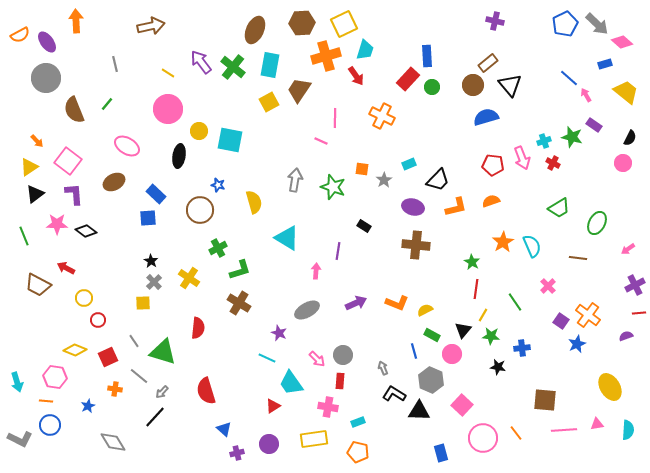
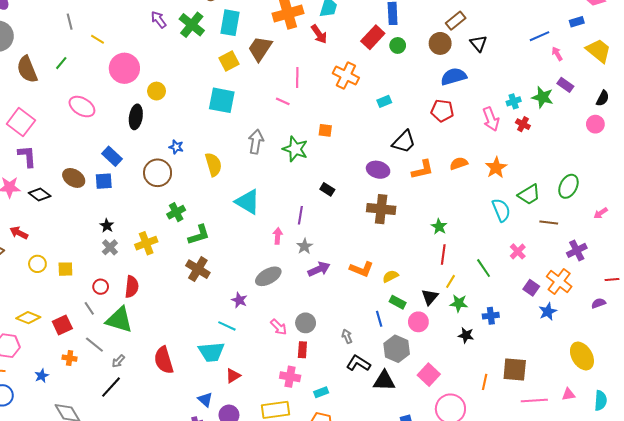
purple arrow: (201, 62) -> (159, 20), size x0.7
yellow line: (168, 73) -> (98, 39), moved
blue line: (569, 78) -> (539, 36), turned -66
black triangle: (510, 85) -> (478, 43), size x0.7
cyan square: (230, 140) -> (222, 100), moved
cyan rectangle: (409, 164) -> (384, 101), moved
red pentagon: (493, 165) -> (442, 111), moved
gray star: (384, 180) -> (305, 246), moved
brown ellipse: (114, 182) -> (74, 178), moved, turned 60
green trapezoid: (559, 208) -> (529, 195), moved
orange star: (503, 242) -> (496, 168), moved
yellow cross: (189, 278) -> (146, 243), turned 35
purple cross: (635, 285) -> (577, 250), moved
yellow square: (143, 303) -> (65, 269), moved
red circle: (98, 320) -> (101, 287), moved
red semicircle: (198, 328) -> (132, 287), moved
cyan trapezoid: (291, 383) -> (211, 352), moved, turned -60
blue triangle: (224, 429) -> (205, 399), moved
orange line: (516, 433) -> (485, 382), moved, turned 49

